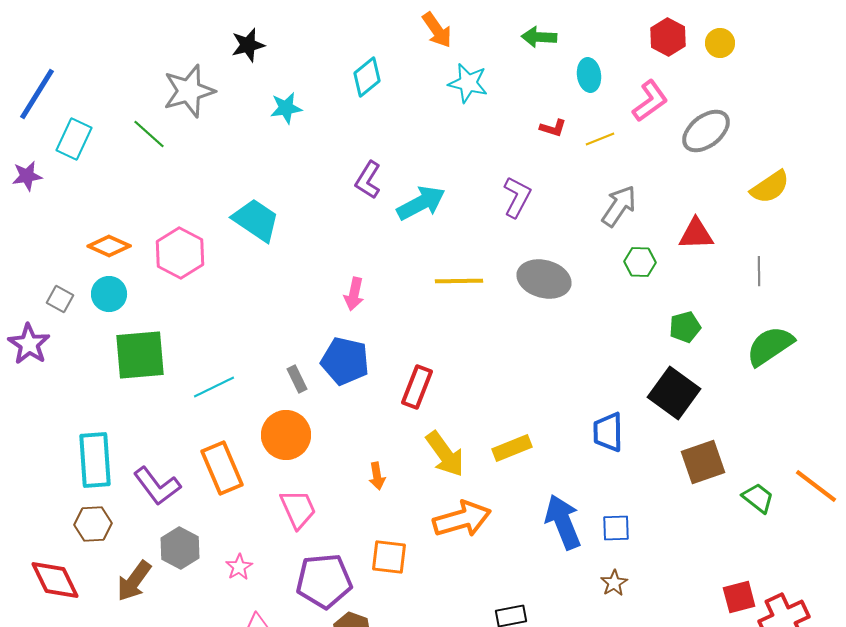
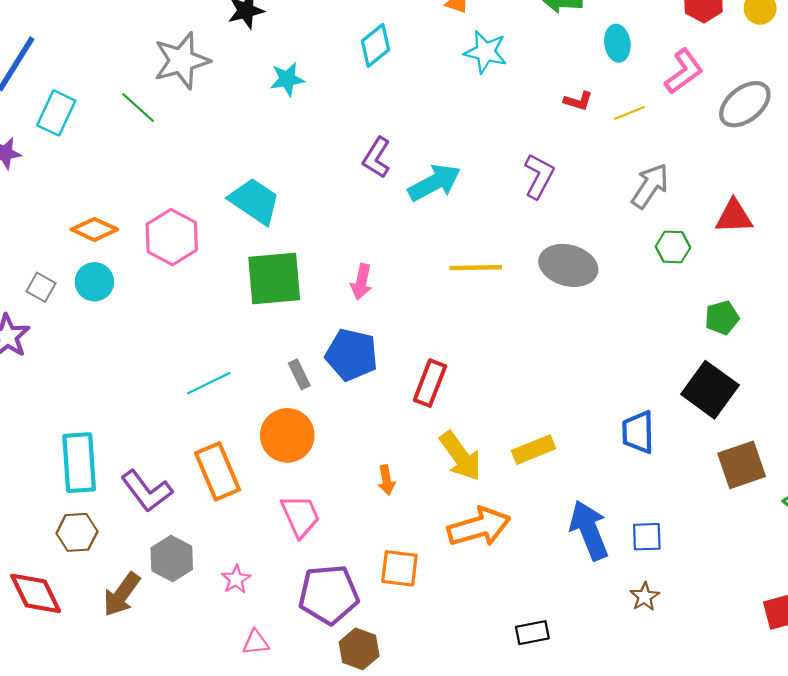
green square: (140, 355) -> (274, 279), moved

